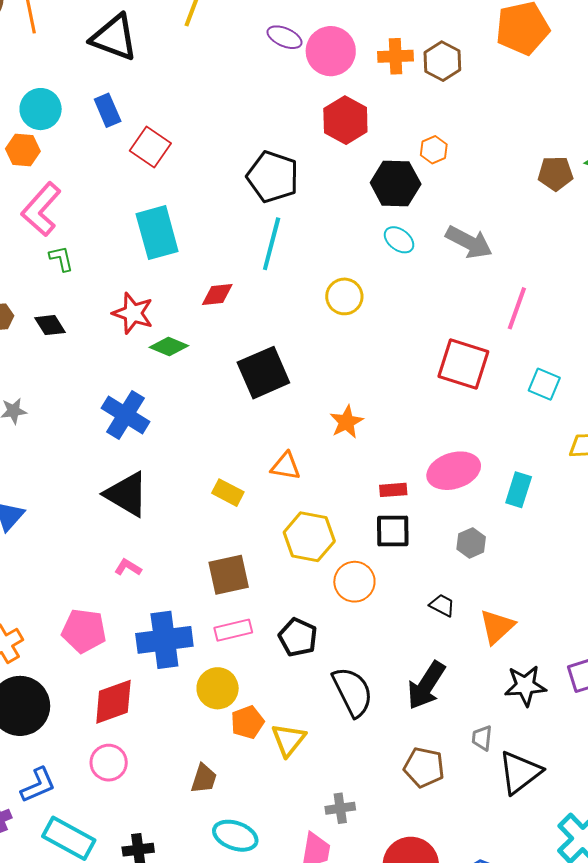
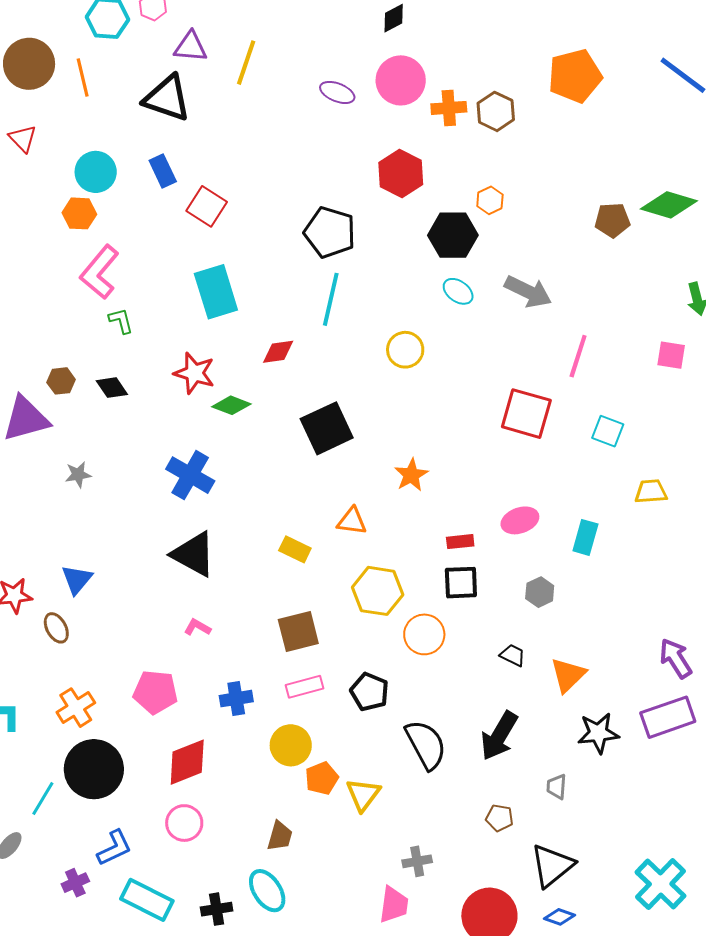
pink circle: (331, 51) -> (401, 80), moved
pink ellipse: (454, 471) -> (520, 520), size x0.7
blue cross: (164, 640) -> (236, 699), size x0.6
brown pentagon: (424, 767) -> (500, 818), size x0.7
black triangle: (520, 772) -> (552, 866), moved
cyan ellipse: (235, 836) -> (267, 891), moved, turned 39

